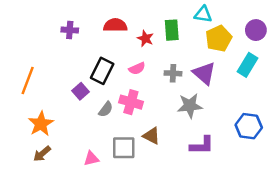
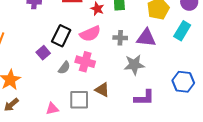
pink semicircle: (137, 68) -> (90, 34), size x1.5
purple triangle: (204, 73) -> (146, 38), turned -35

